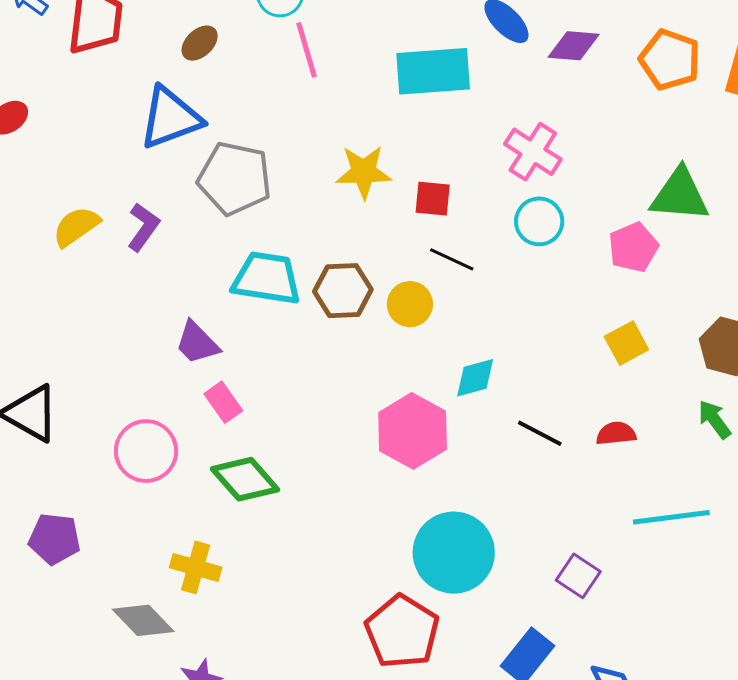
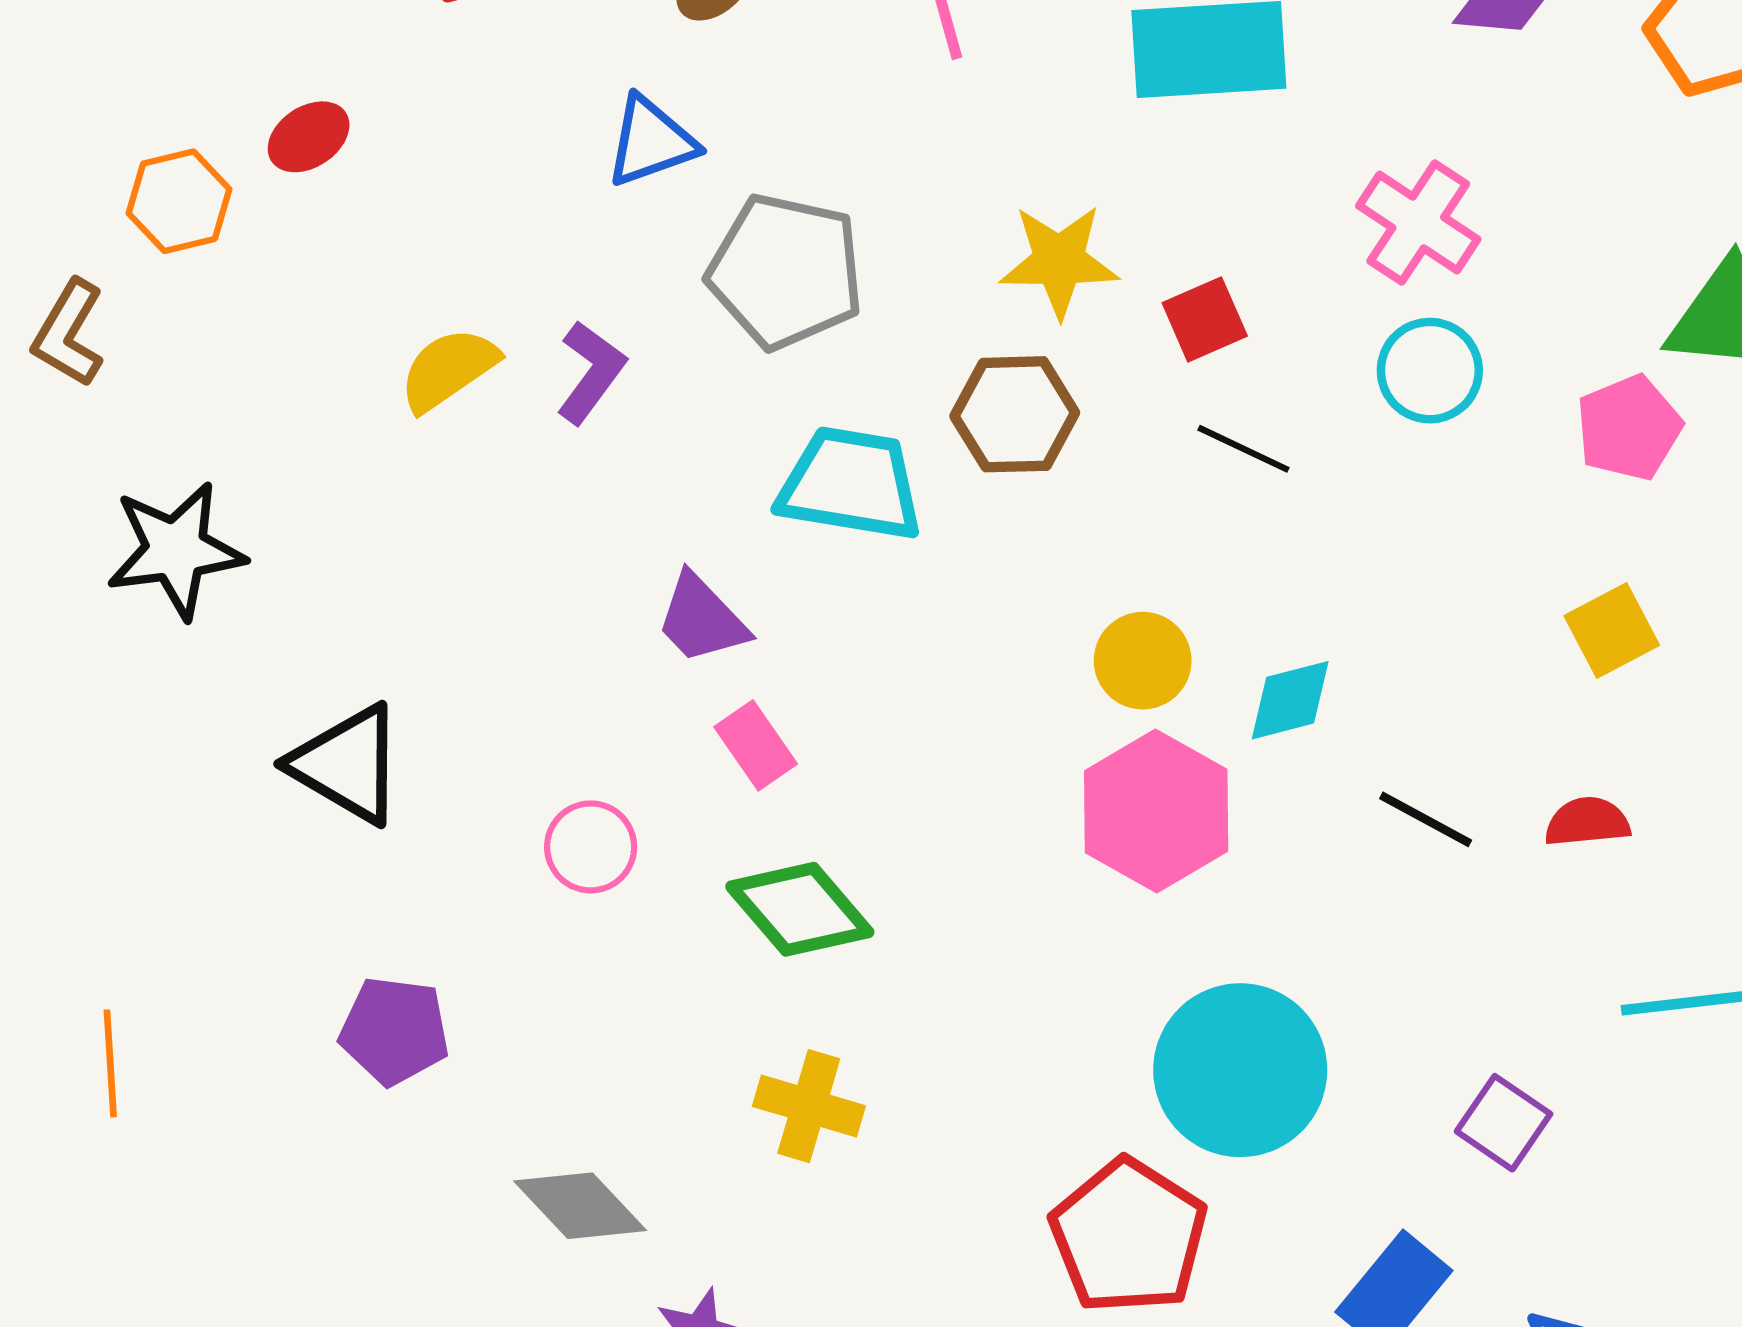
blue triangle: (170, 118) -> (651, 141), size x0.7
red square: (433, 199) -> (1205, 319), turned -30
brown hexagon: (343, 291) -> (1015, 414), moved
yellow circle: (410, 304) -> (1143, 661), moved
pink circle: (146, 451) -> (591, 847), size x0.7
yellow cross: (196, 567) -> (809, 1106), moved

